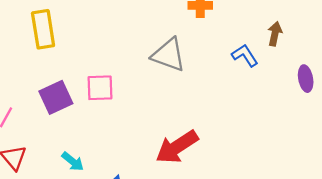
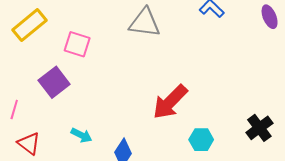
yellow rectangle: (43, 29) -> (29, 25), turned 72
pink square: (100, 88) -> (77, 44), moved, turned 32

